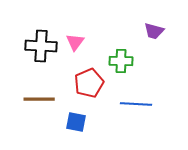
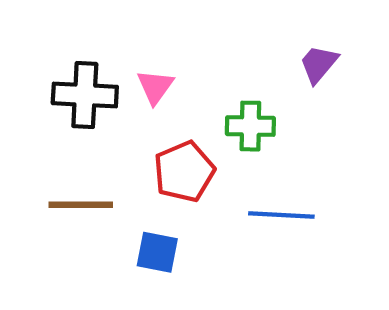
purple trapezoid: (154, 31) -> (319, 64), turned 115

